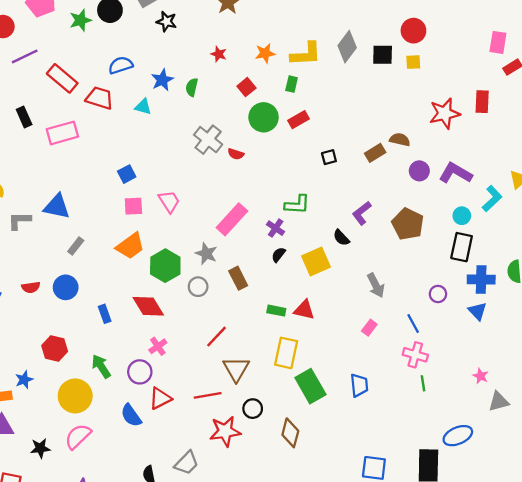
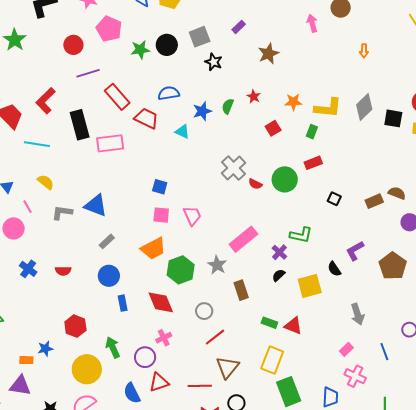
green semicircle: (192, 87) -> (228, 106), moved
black rectangle: (24, 117) -> (80, 125), size x1.6
green circle: (264, 117) -> (285, 179), moved
black square: (329, 157) -> (334, 199), turned 32
blue square: (127, 174) -> (160, 187), turned 35
blue circle: (66, 287) -> (109, 276), moved
gray circle: (198, 287) -> (204, 311), moved
pink cross: (415, 355) -> (355, 376), moved

